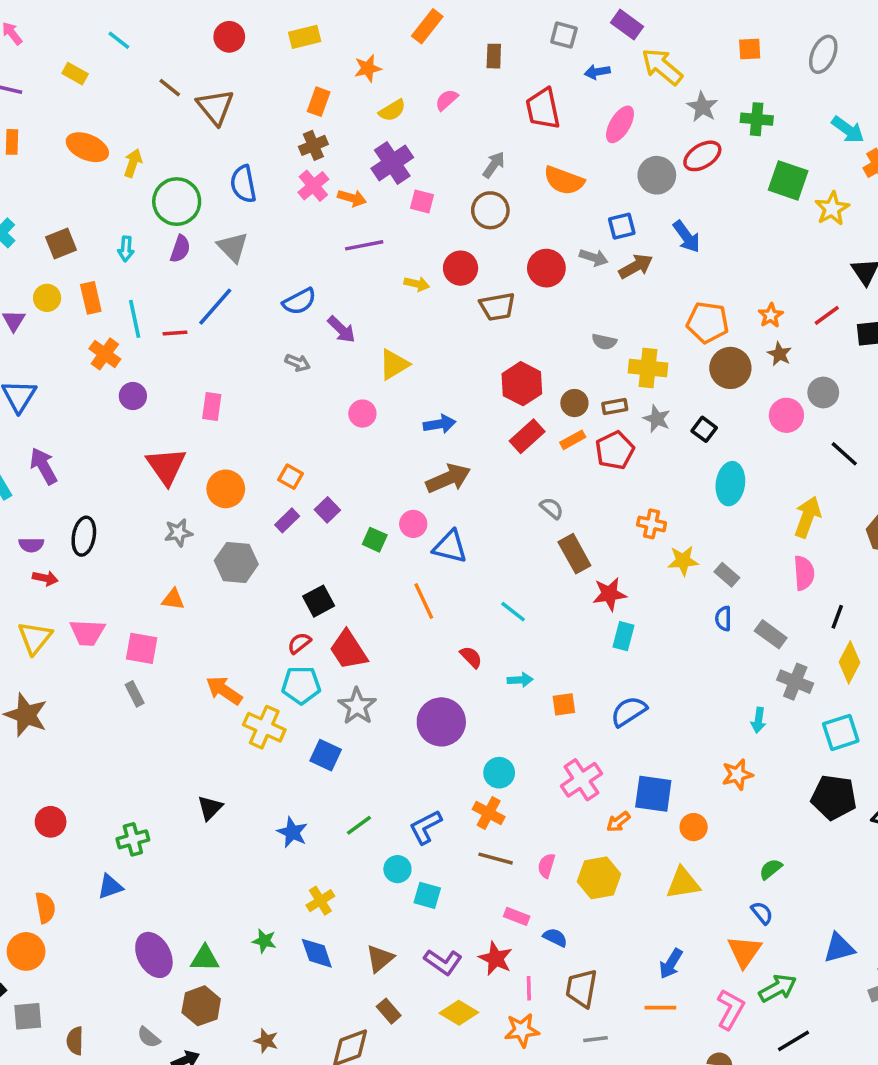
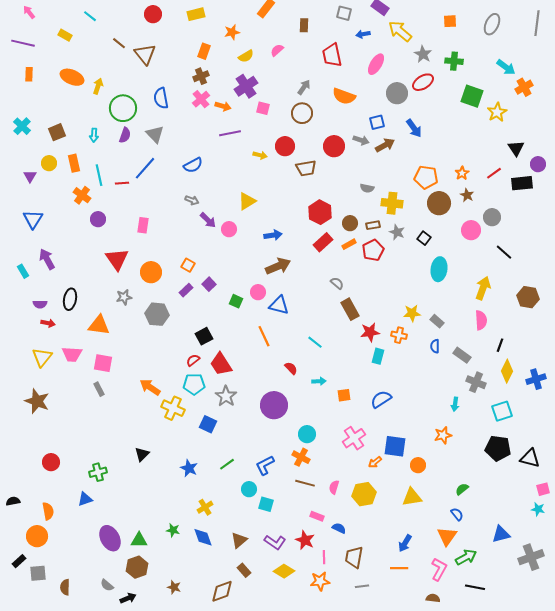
purple arrow: (341, 329) -> (208, 220), moved
orange cross: (652, 524) -> (399, 335), moved
orange triangle: (173, 599) -> (99, 325), moved, size x1.6
black line: (793, 1041) -> (475, 587), turned 42

